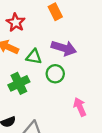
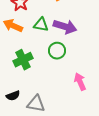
green triangle: (34, 57) -> (41, 25), moved

